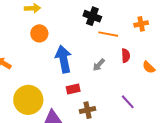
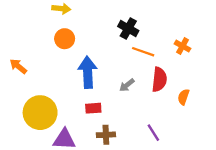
orange cross: (141, 24) -> (183, 46), turned 32
red semicircle: (126, 56) -> (159, 79), size x1.5
orange semicircle: (149, 67) -> (183, 97), turned 56

